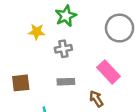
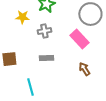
pink rectangle: (109, 72) -> (79, 39), moved
brown arrow: (96, 99) -> (84, 69), moved

